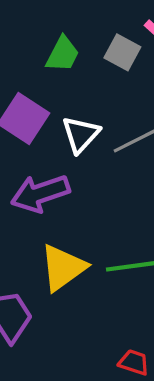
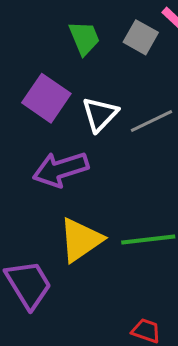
green trapezoid: (63, 54) -> (84, 38), turned -51

